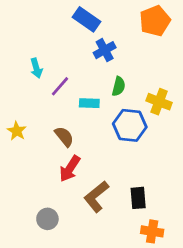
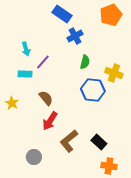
cyan rectangle: (89, 103) -> (25, 74), moved
yellow star: (17, 131) -> (12, 103), moved
black rectangle: (138, 198) -> (99, 142), turned -42

